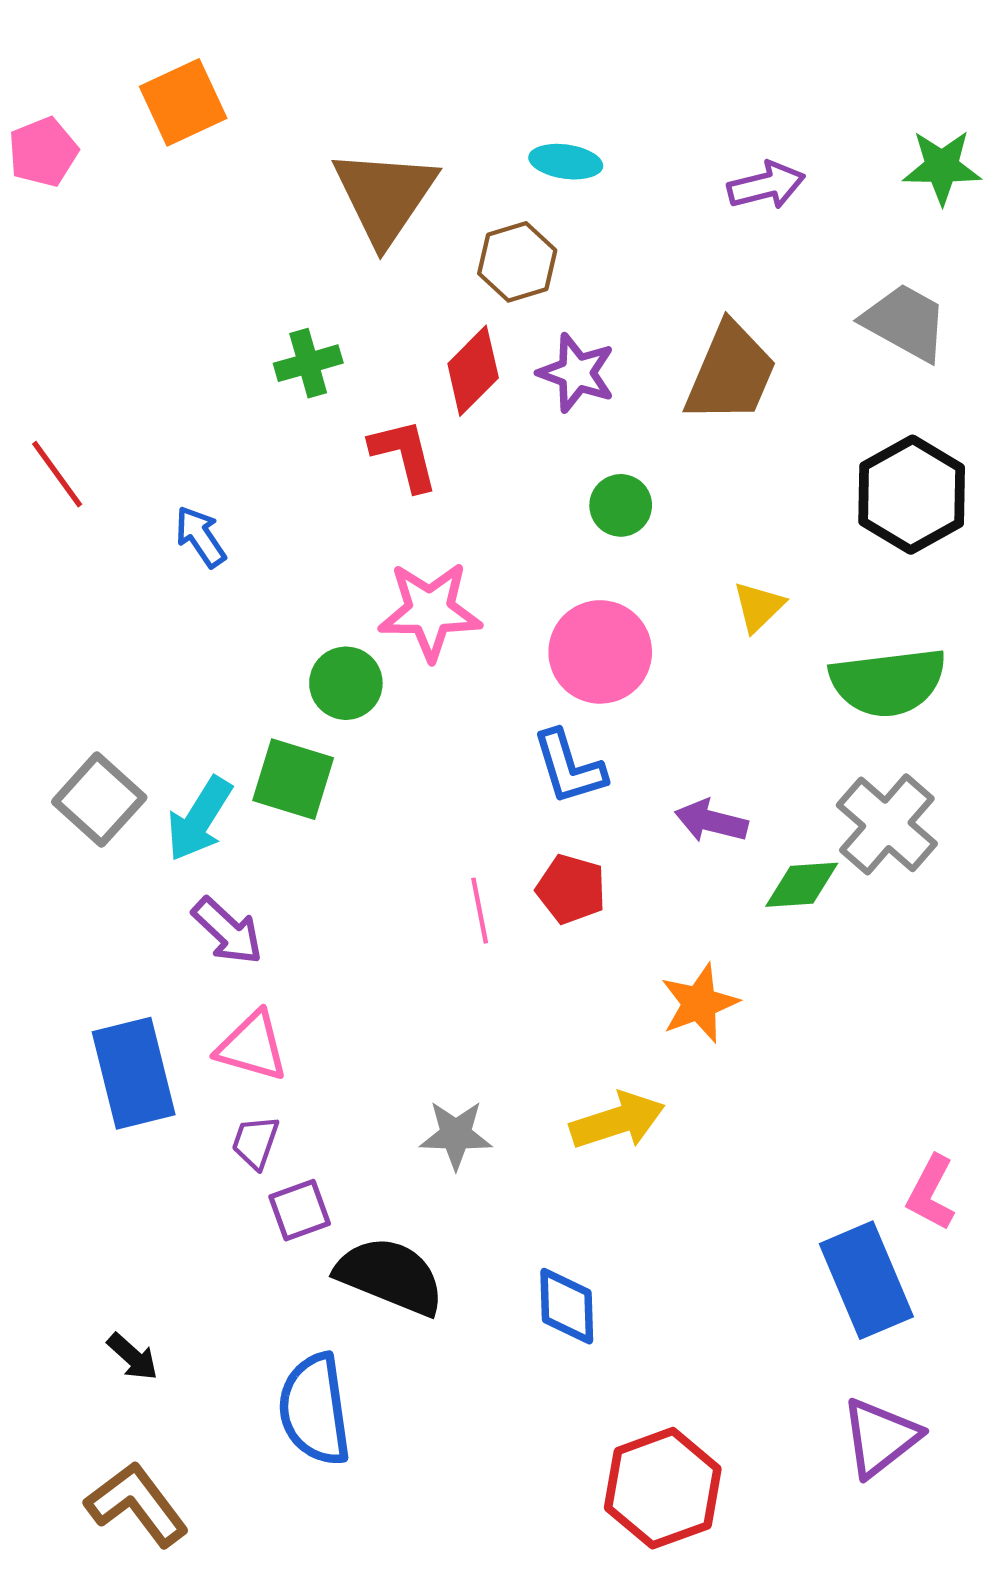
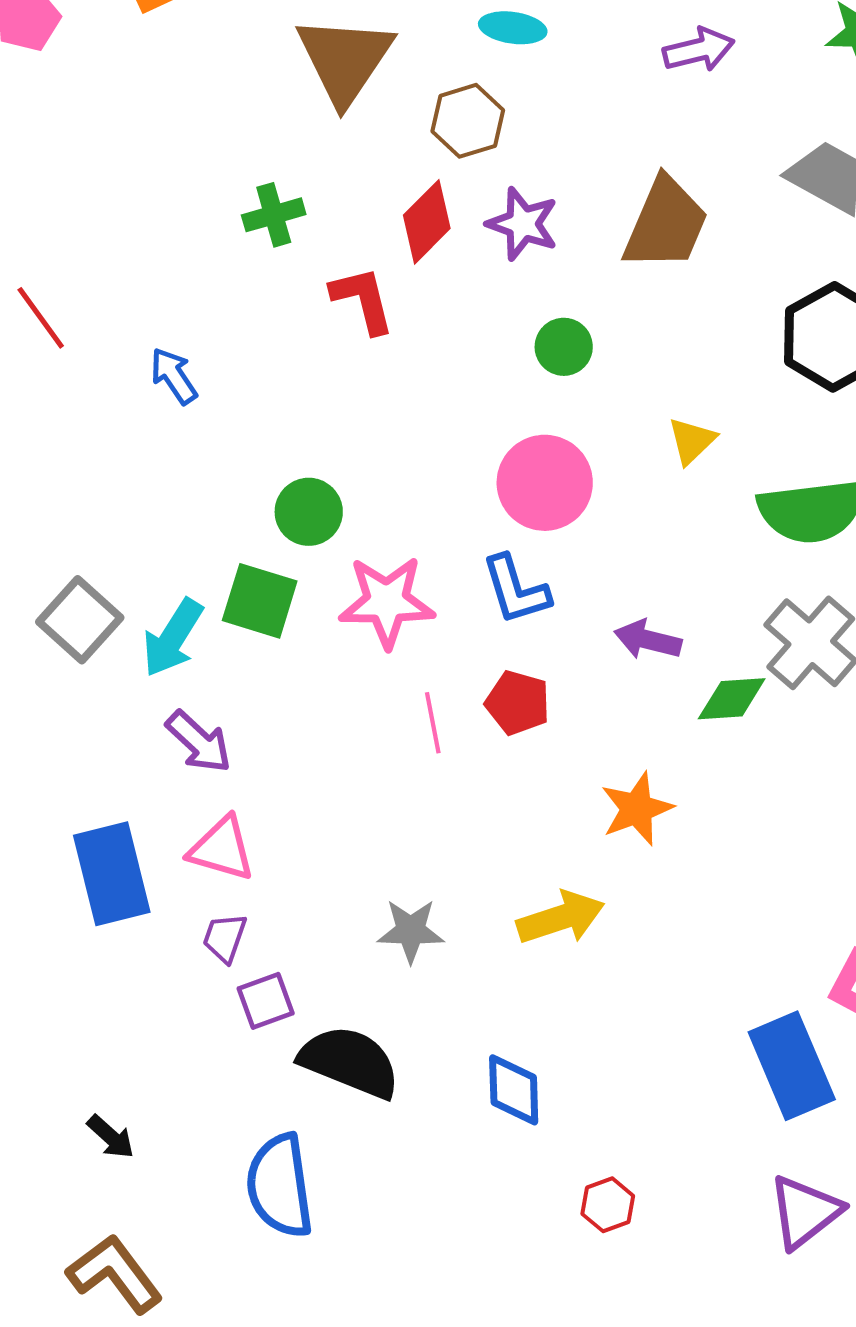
pink star: (430, 611) -> (387, 602), moved
red hexagon: (663, 1488) -> (608, 1205), moved, size x0.5

